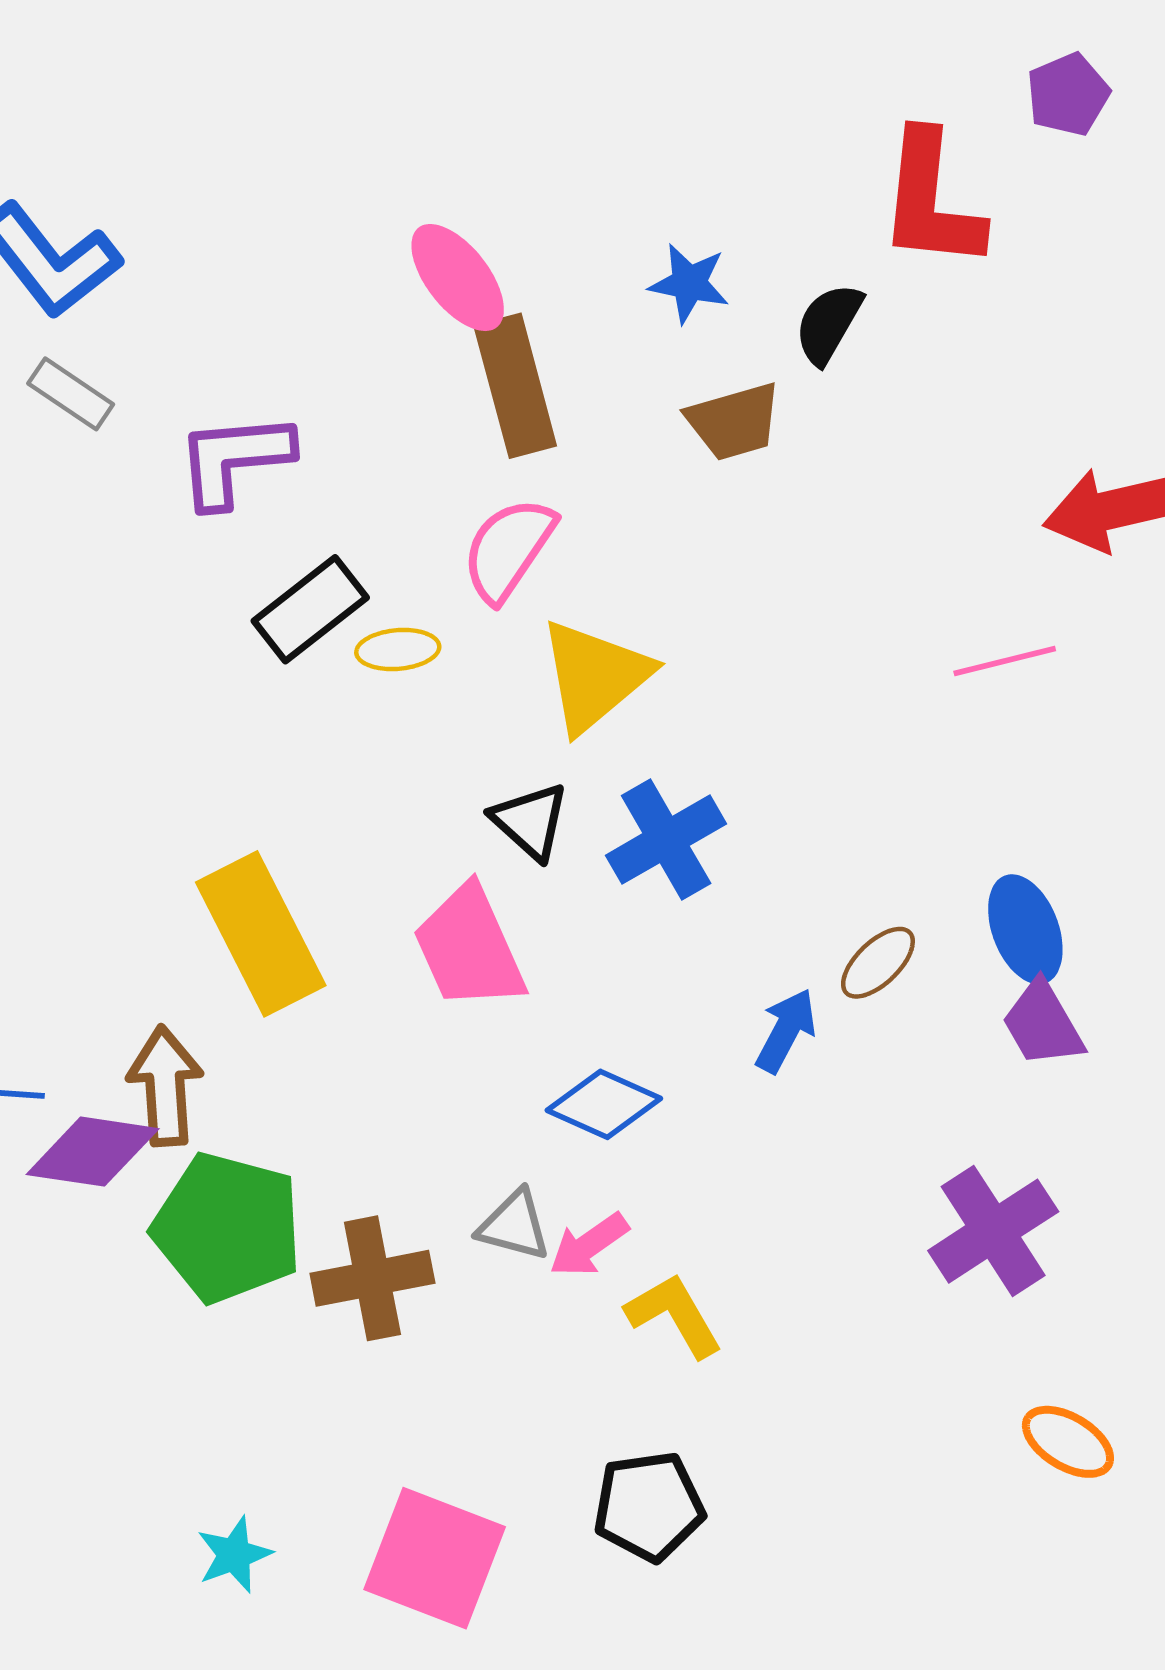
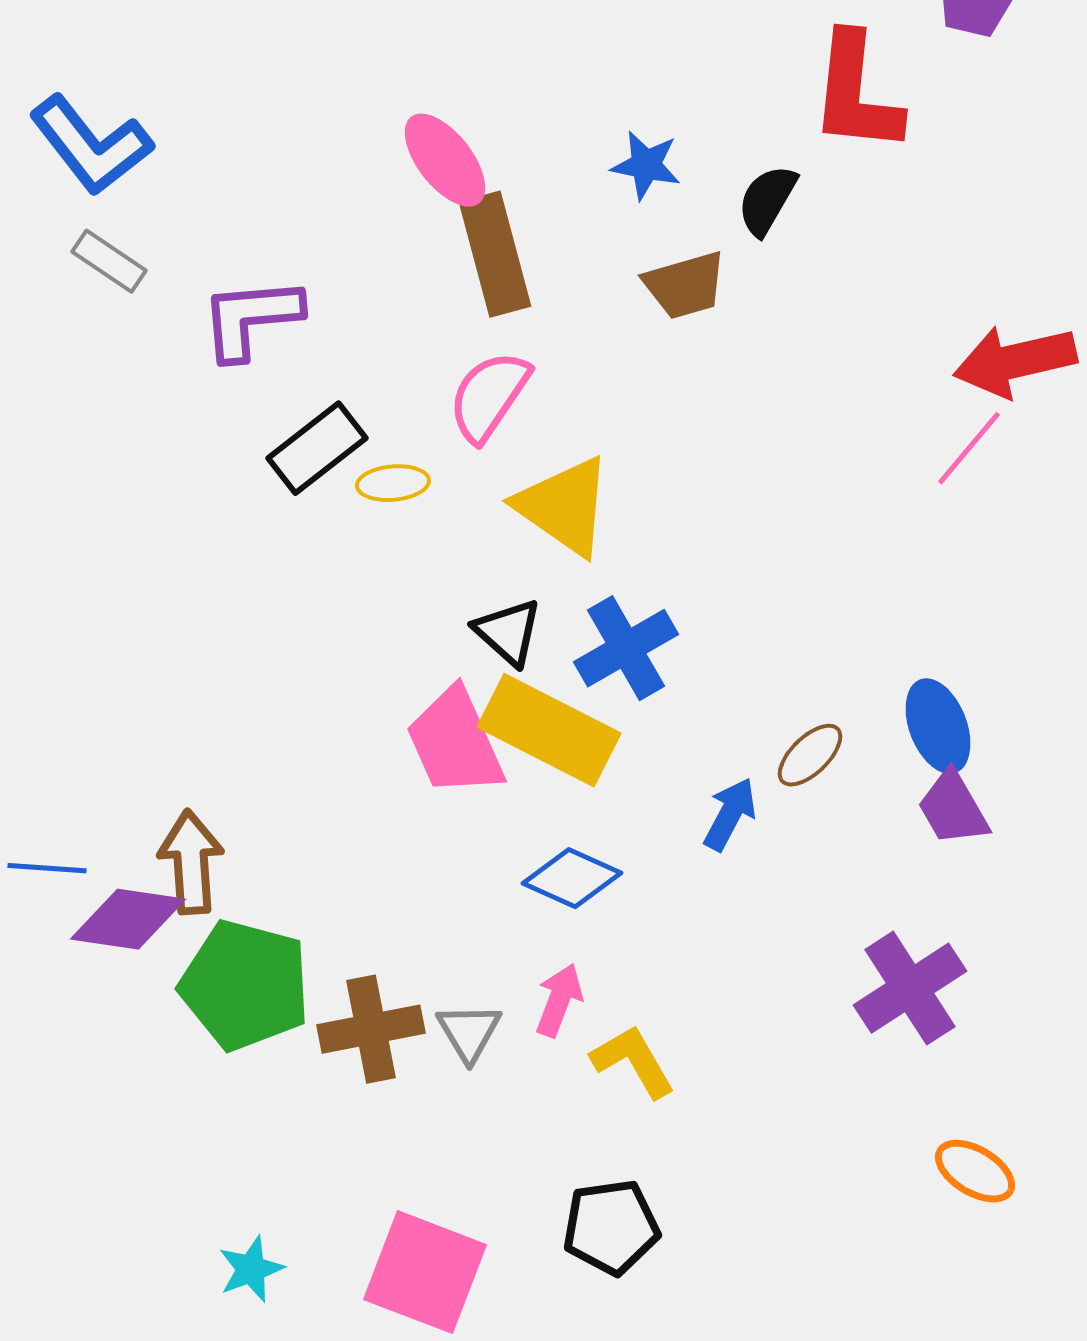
pink line: (1005, 661) -> (969, 448), moved, turned -36
yellow triangle: (595, 676) -> (564, 506), turned -45
yellow rectangle: (261, 934) -> (549, 730), moved, turned -36
gray triangle: (514, 1225) -> (469, 1032), moved, turned 44
pink arrow: (589, 1245) -> (559, 1000), turned 146

